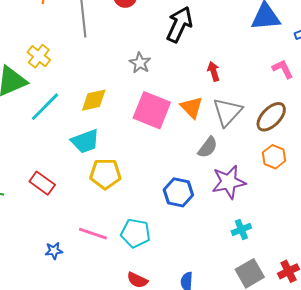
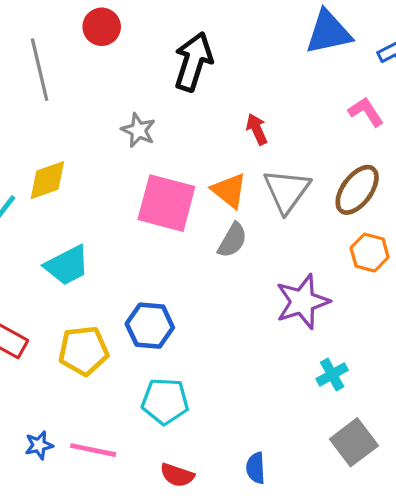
yellow diamond: (94, 100) -> (47, 180), moved
gray semicircle: (208, 147) -> (232, 240), moved
yellow pentagon: (105, 174) -> (84, 351), moved
blue hexagon: (178, 192) -> (150, 326), moved
pink line: (93, 234) -> (93, 450), moved

